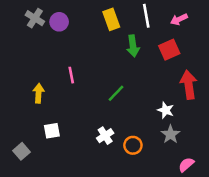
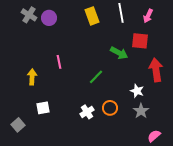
pink arrow: (179, 19) -> (148, 16), turned -40
green arrow: (133, 46) -> (119, 53), moved, turned -54
red square: (169, 50) -> (140, 41), turned 30
orange circle: (133, 145) -> (110, 108), moved

